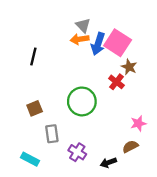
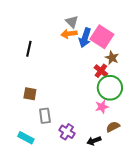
green circle: (82, 101) -> (110, 88), moved
brown square: (35, 108) -> (30, 94), turned 32
pink star: (138, 123) -> (102, 107), moved

